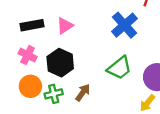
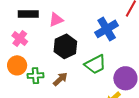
black hexagon: (60, 63) -> (65, 46), moved

